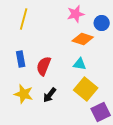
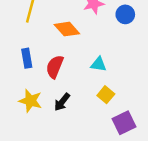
orange diamond: (83, 39) -> (67, 29), moved, turned 30
yellow square: (86, 89) -> (106, 95), size x0.6

